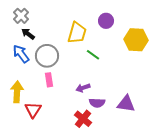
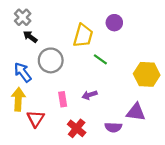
yellow hexagon: (136, 40) -> (147, 74), moved
blue arrow: (21, 54) -> (23, 72), moved
pink rectangle: (49, 80) -> (63, 99), moved
purple semicircle: (97, 103) -> (113, 127), moved
red cross: (83, 119) -> (77, 128), moved

